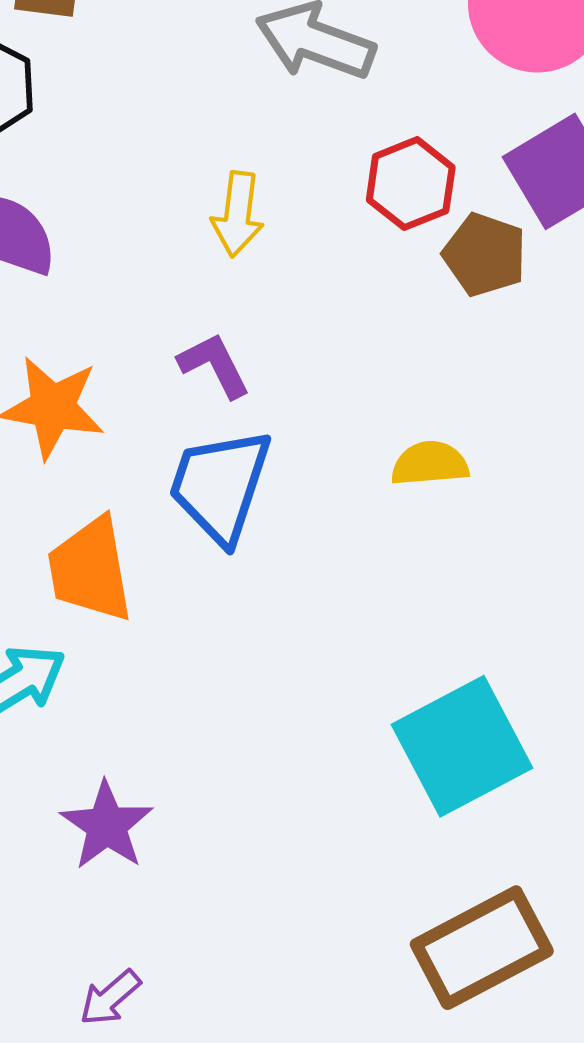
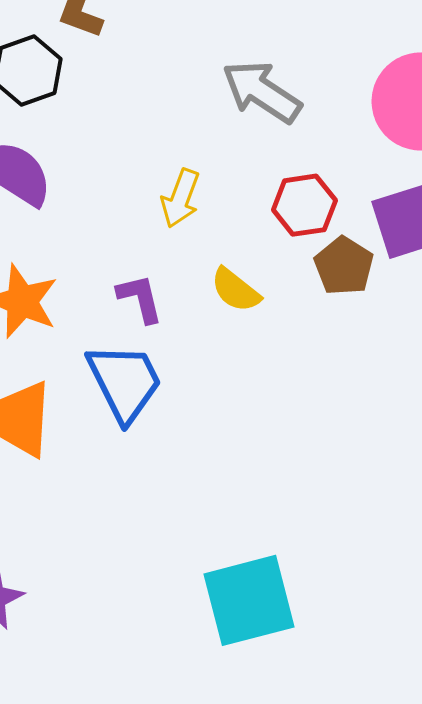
yellow semicircle: (430, 464) -> (236, 290), moved, turned -150
blue trapezoid: (220, 486) -> (125, 382), turned 122

